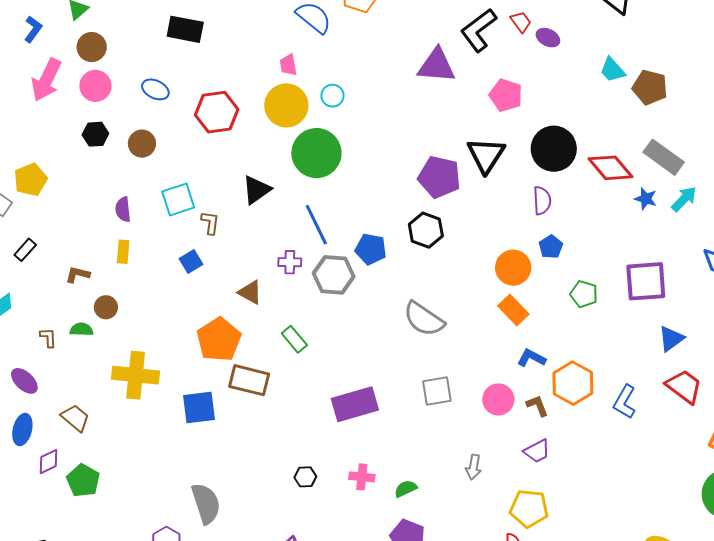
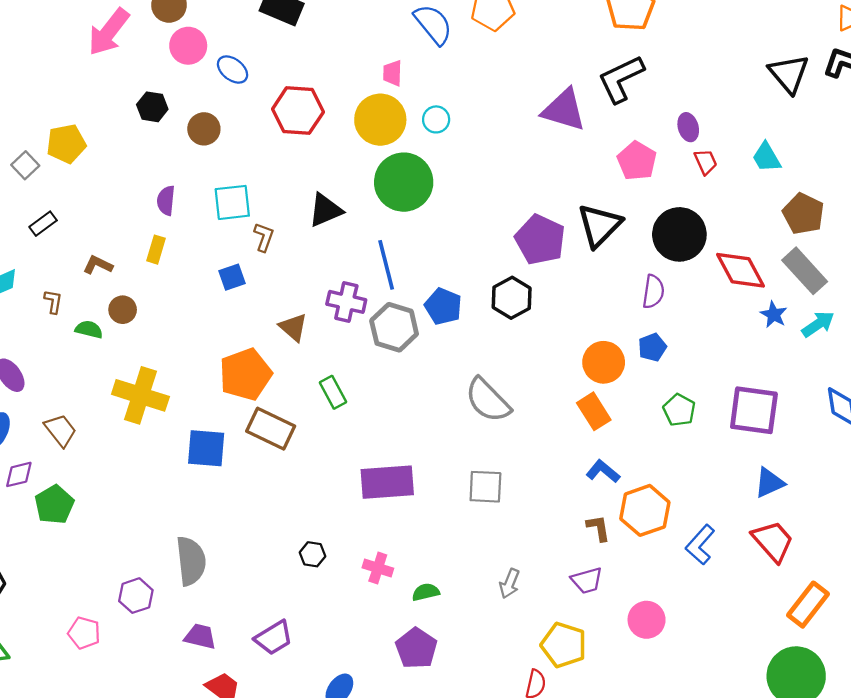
red trapezoid: (521, 22) -> (706, 162), moved
purple ellipse: (548, 38) -> (688, 127), moved, turned 35
pink circle: (95, 86) -> (188, 46), moved
brown pentagon: (650, 87) -> (803, 214), moved
purple cross: (290, 262) -> (346, 302), size x1.4
brown L-shape: (48, 338) -> (53, 302), moved
pink circle: (498, 399) -> (647, 620), moved

